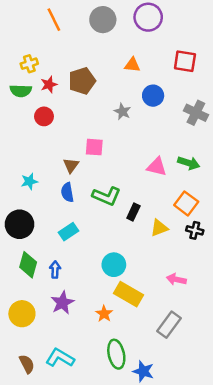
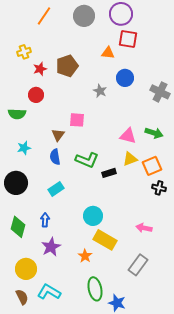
orange line: (54, 20) -> (44, 16), turned 60
red square: (185, 61) -> (128, 39), moved
green semicircle: (21, 91) -> (17, 114), moved
orange square: (186, 203) -> (152, 166), turned 30
black rectangle: (133, 212) -> (109, 173), turned 48
yellow triangle: (159, 228) -> (130, 159), moved
green diamond: (28, 265) -> (18, 227), moved
yellow circle: (22, 314) -> (26, 269), moved

